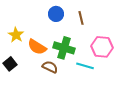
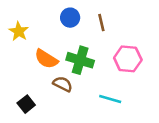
yellow star: (16, 35) -> (19, 31), moved
black square: (10, 64) -> (26, 104), moved
cyan line: (85, 66) -> (110, 99), moved

